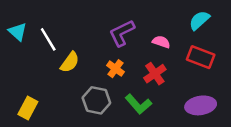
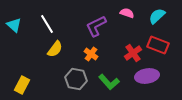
white line: (48, 39) -> (47, 24), moved
pink semicircle: (161, 42) -> (127, 13), moved
red cross: (155, 74) -> (133, 53), moved
purple ellipse: (201, 105) -> (147, 76), moved

